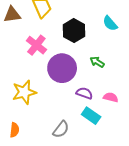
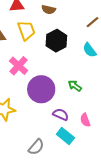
black hexagon: (74, 31) -> (56, 41), moved
pink semicircle: (111, 97) -> (85, 120), turned -128

